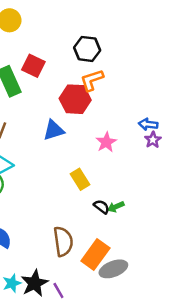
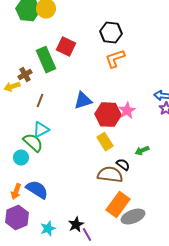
red hexagon: (75, 99) -> (108, 115), moved
green arrow: (116, 207) -> (142, 151), moved
brown semicircle: (63, 241) -> (110, 175), moved, turned -75
black star: (35, 283) -> (76, 225), moved, size x0.7

